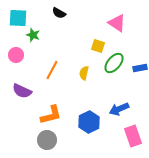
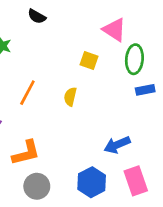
green ellipse: (114, 63) -> (134, 59), moved, turned -35
blue hexagon: (89, 122) -> (92, 182), moved
gray circle: (47, 140) -> (37, 186), moved

